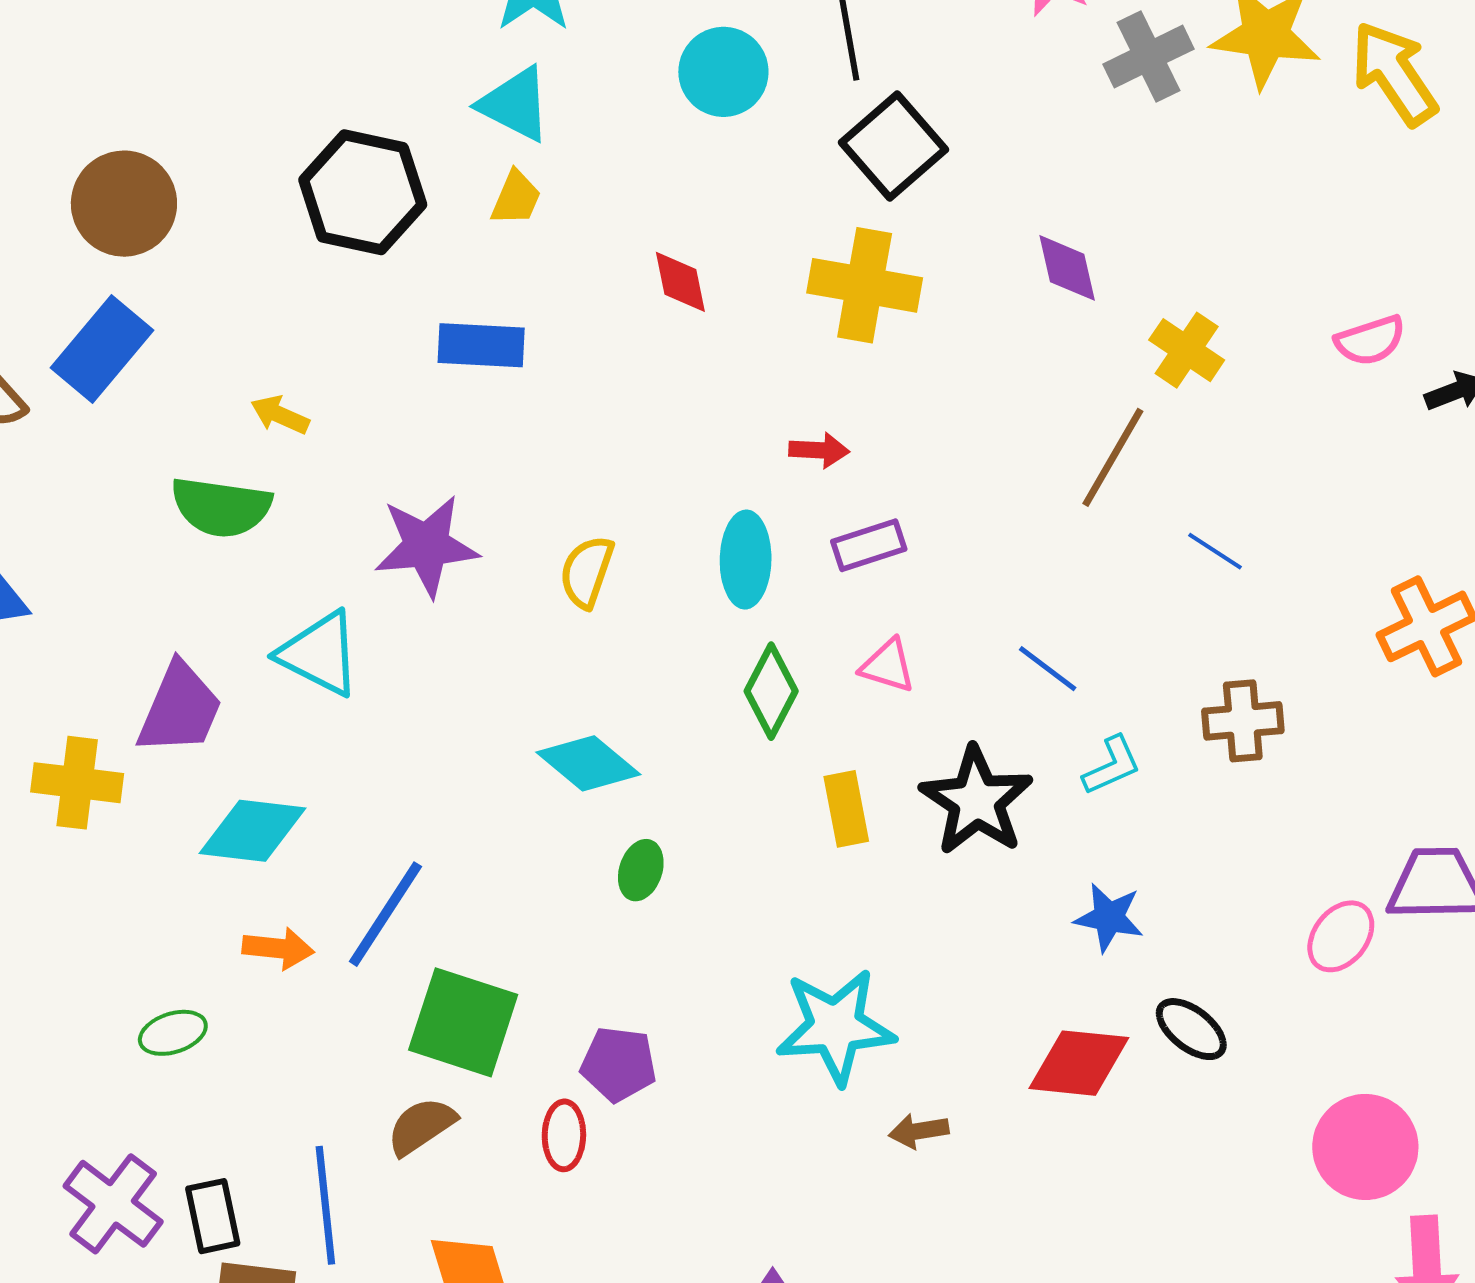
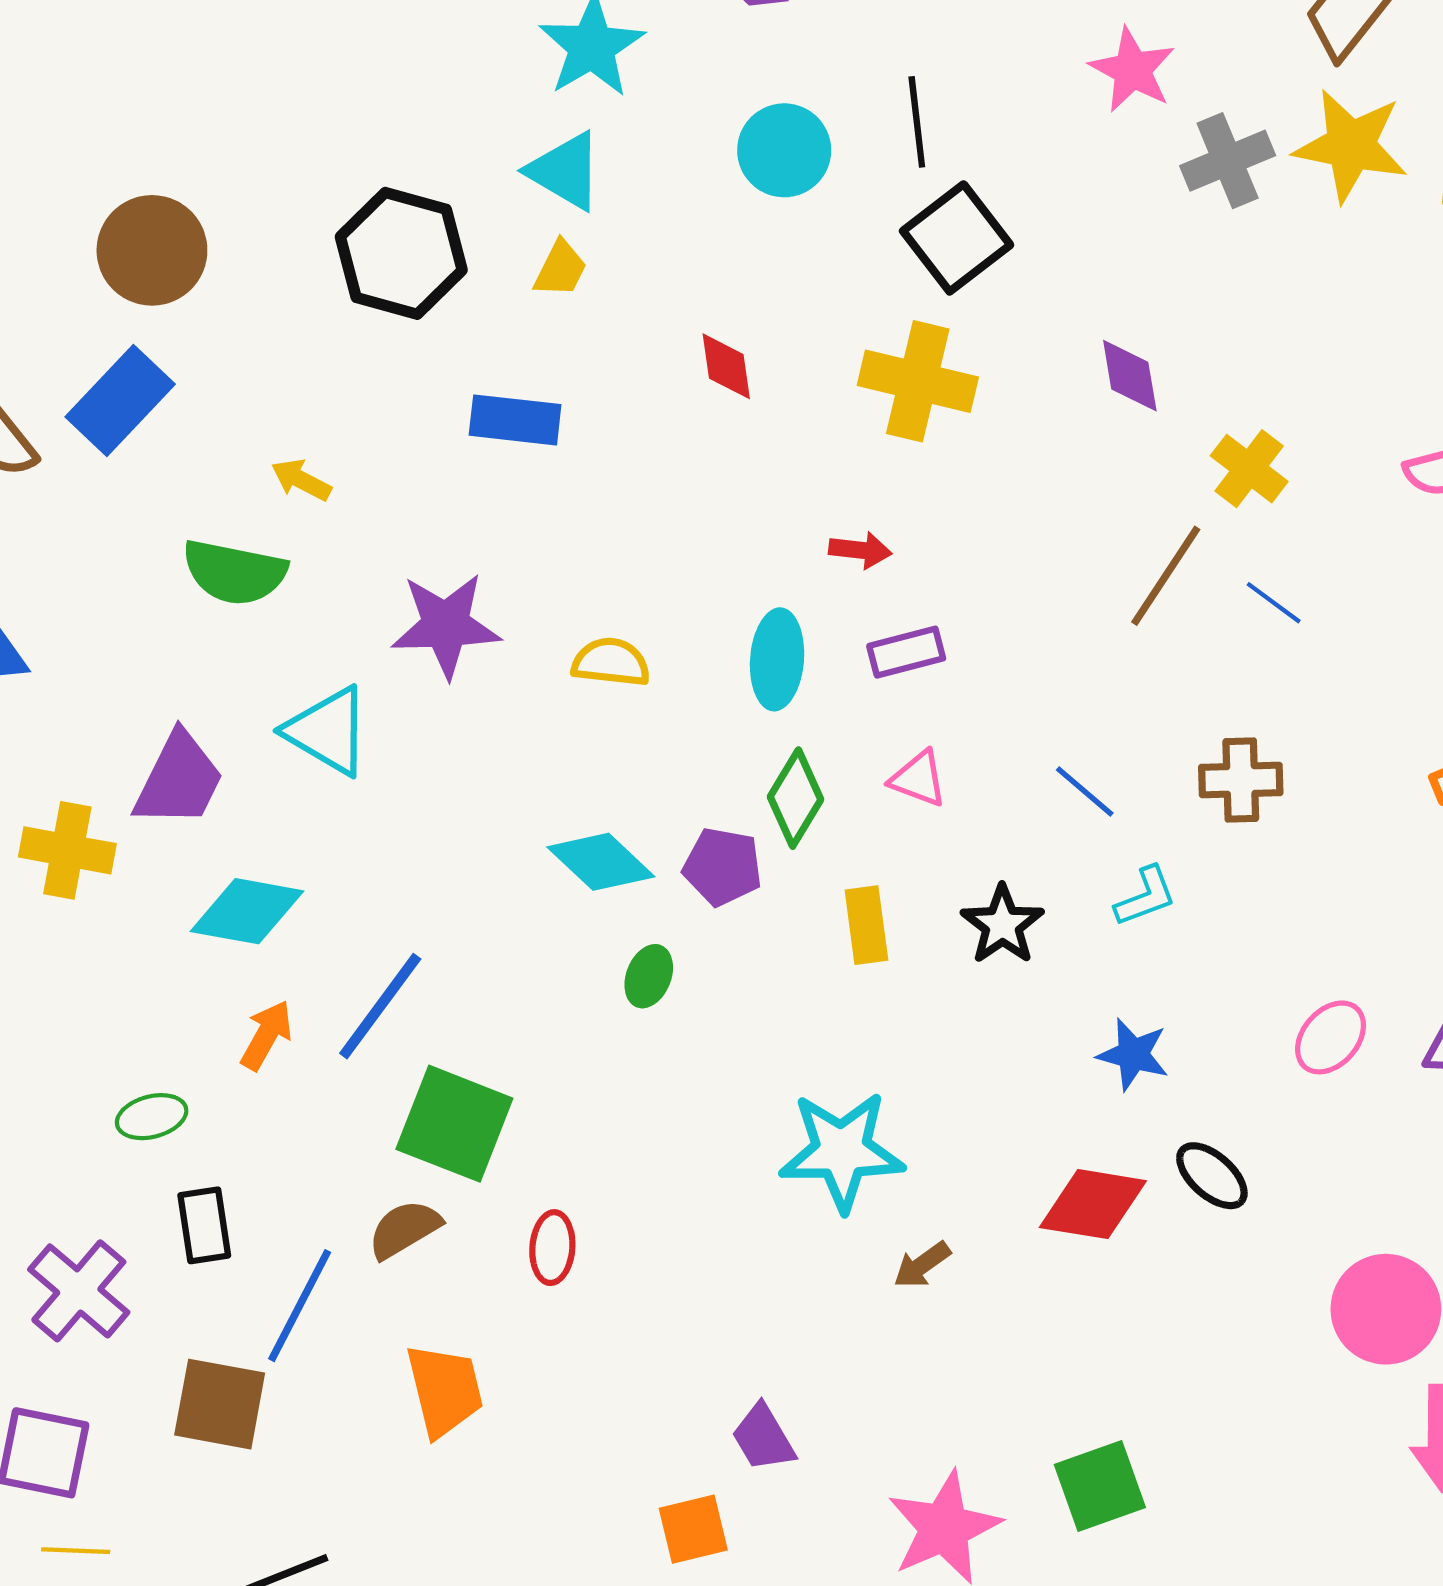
blue line: (1215, 551) -> (1274, 603), moved
yellow semicircle: (587, 572) -> (611, 662), turned 74
brown cross: (1243, 721) -> (1241, 780), moved
black star: (976, 801) -> (1002, 925), size x0.7
pink ellipse: (1341, 936) -> (1331, 1037), moved
orange arrow: (278, 948) -> (266, 1035), turned -70
purple pentagon: (619, 1064) -> (723, 867), moved
brown arrow: (919, 1131) -> (922, 1265), turned -30
blue line: (325, 1205) -> (300, 1306), turned 30
black rectangle: (213, 1216) -> (204, 1225), moved

